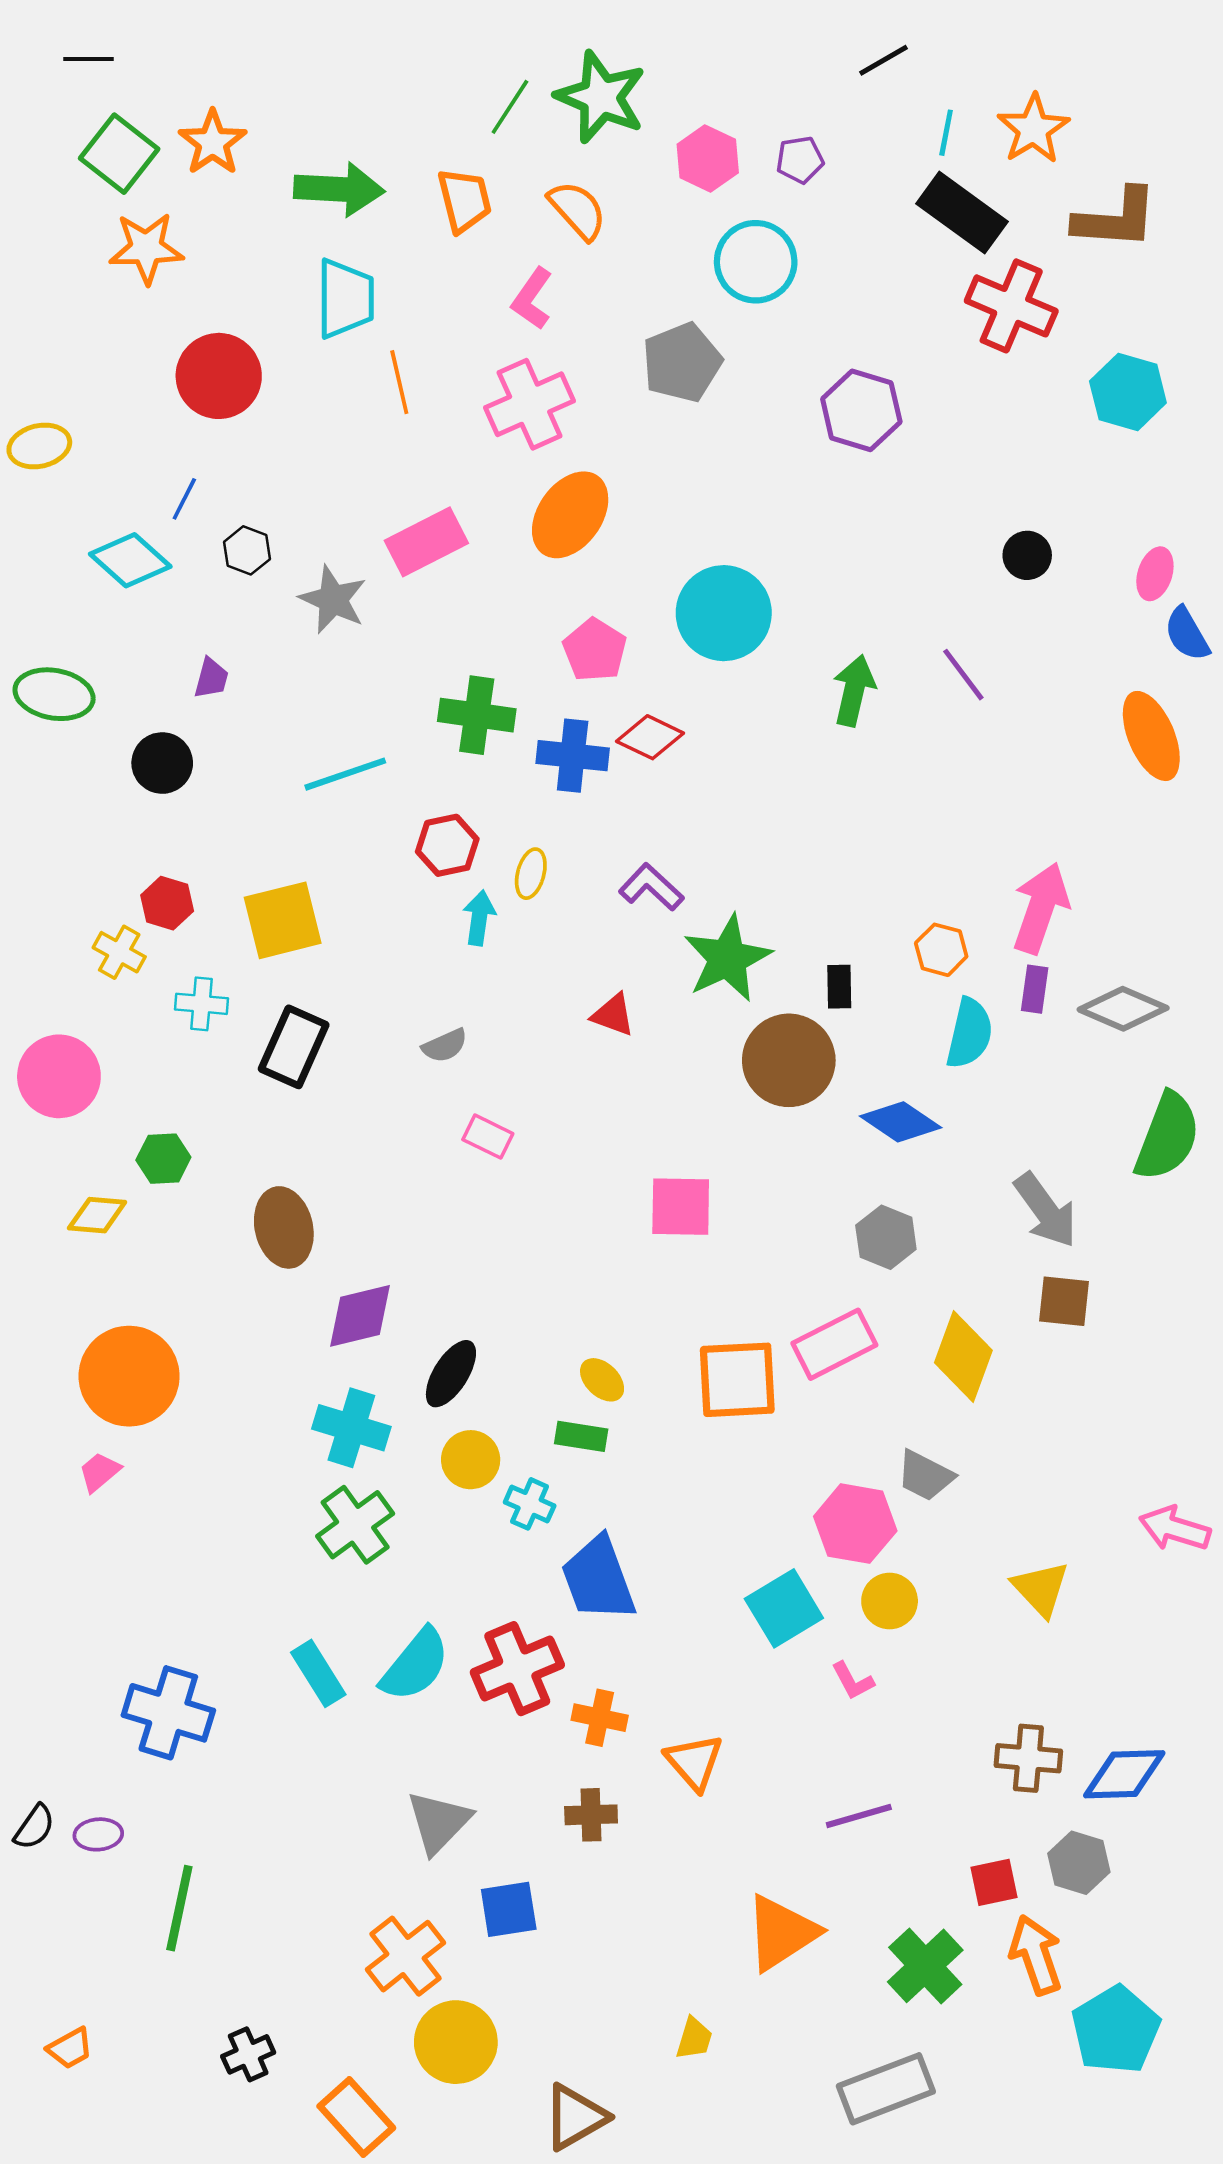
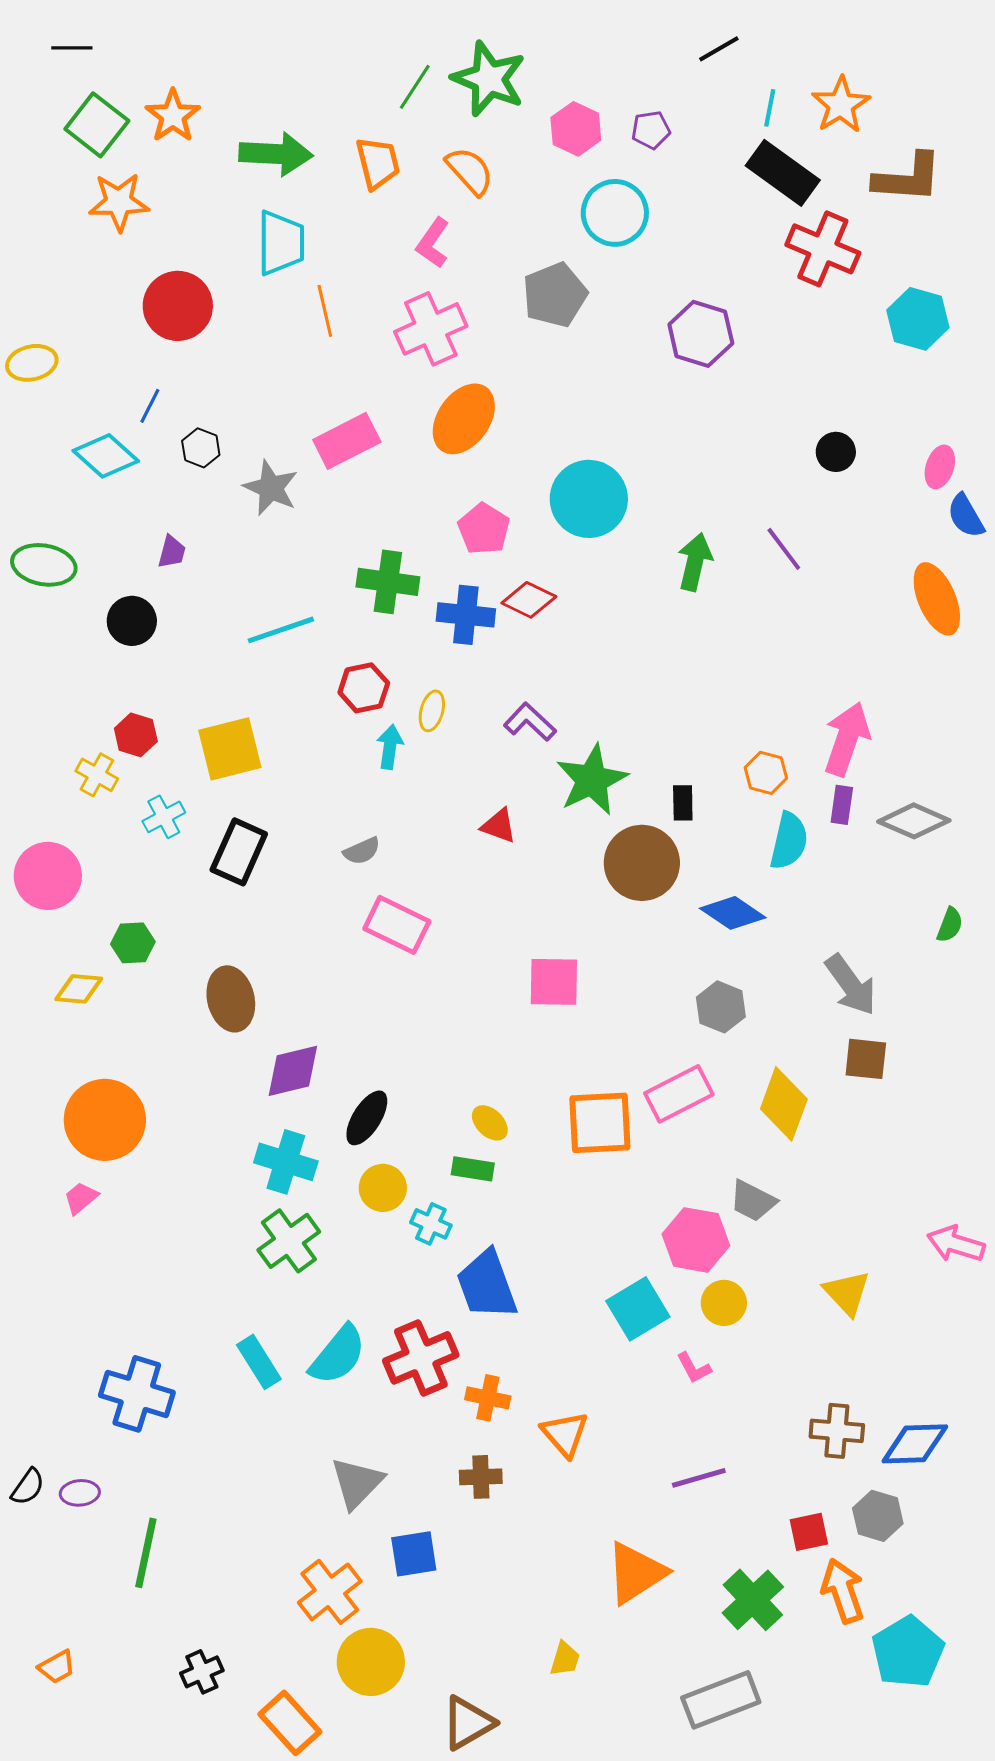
cyan cross: (202, 1004) -> (164, 817), turned -33
pink rectangle: (488, 1137) -> (397, 925), size x1.6
green semicircle: (1167, 1137) -> (950, 925), size x0.5

